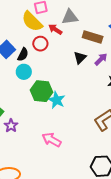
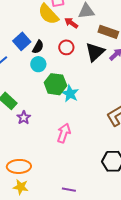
red circle: (40, 44) -> (66, 47), moved
black triangle: (80, 58) -> (95, 52), size x1.5
pink arrow: (52, 140) -> (64, 133), turned 78

